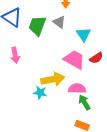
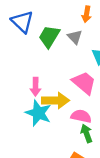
pink arrow: (15, 55) -> (35, 87), moved
cyan star: (40, 93) -> (38, 113), size x1.6

